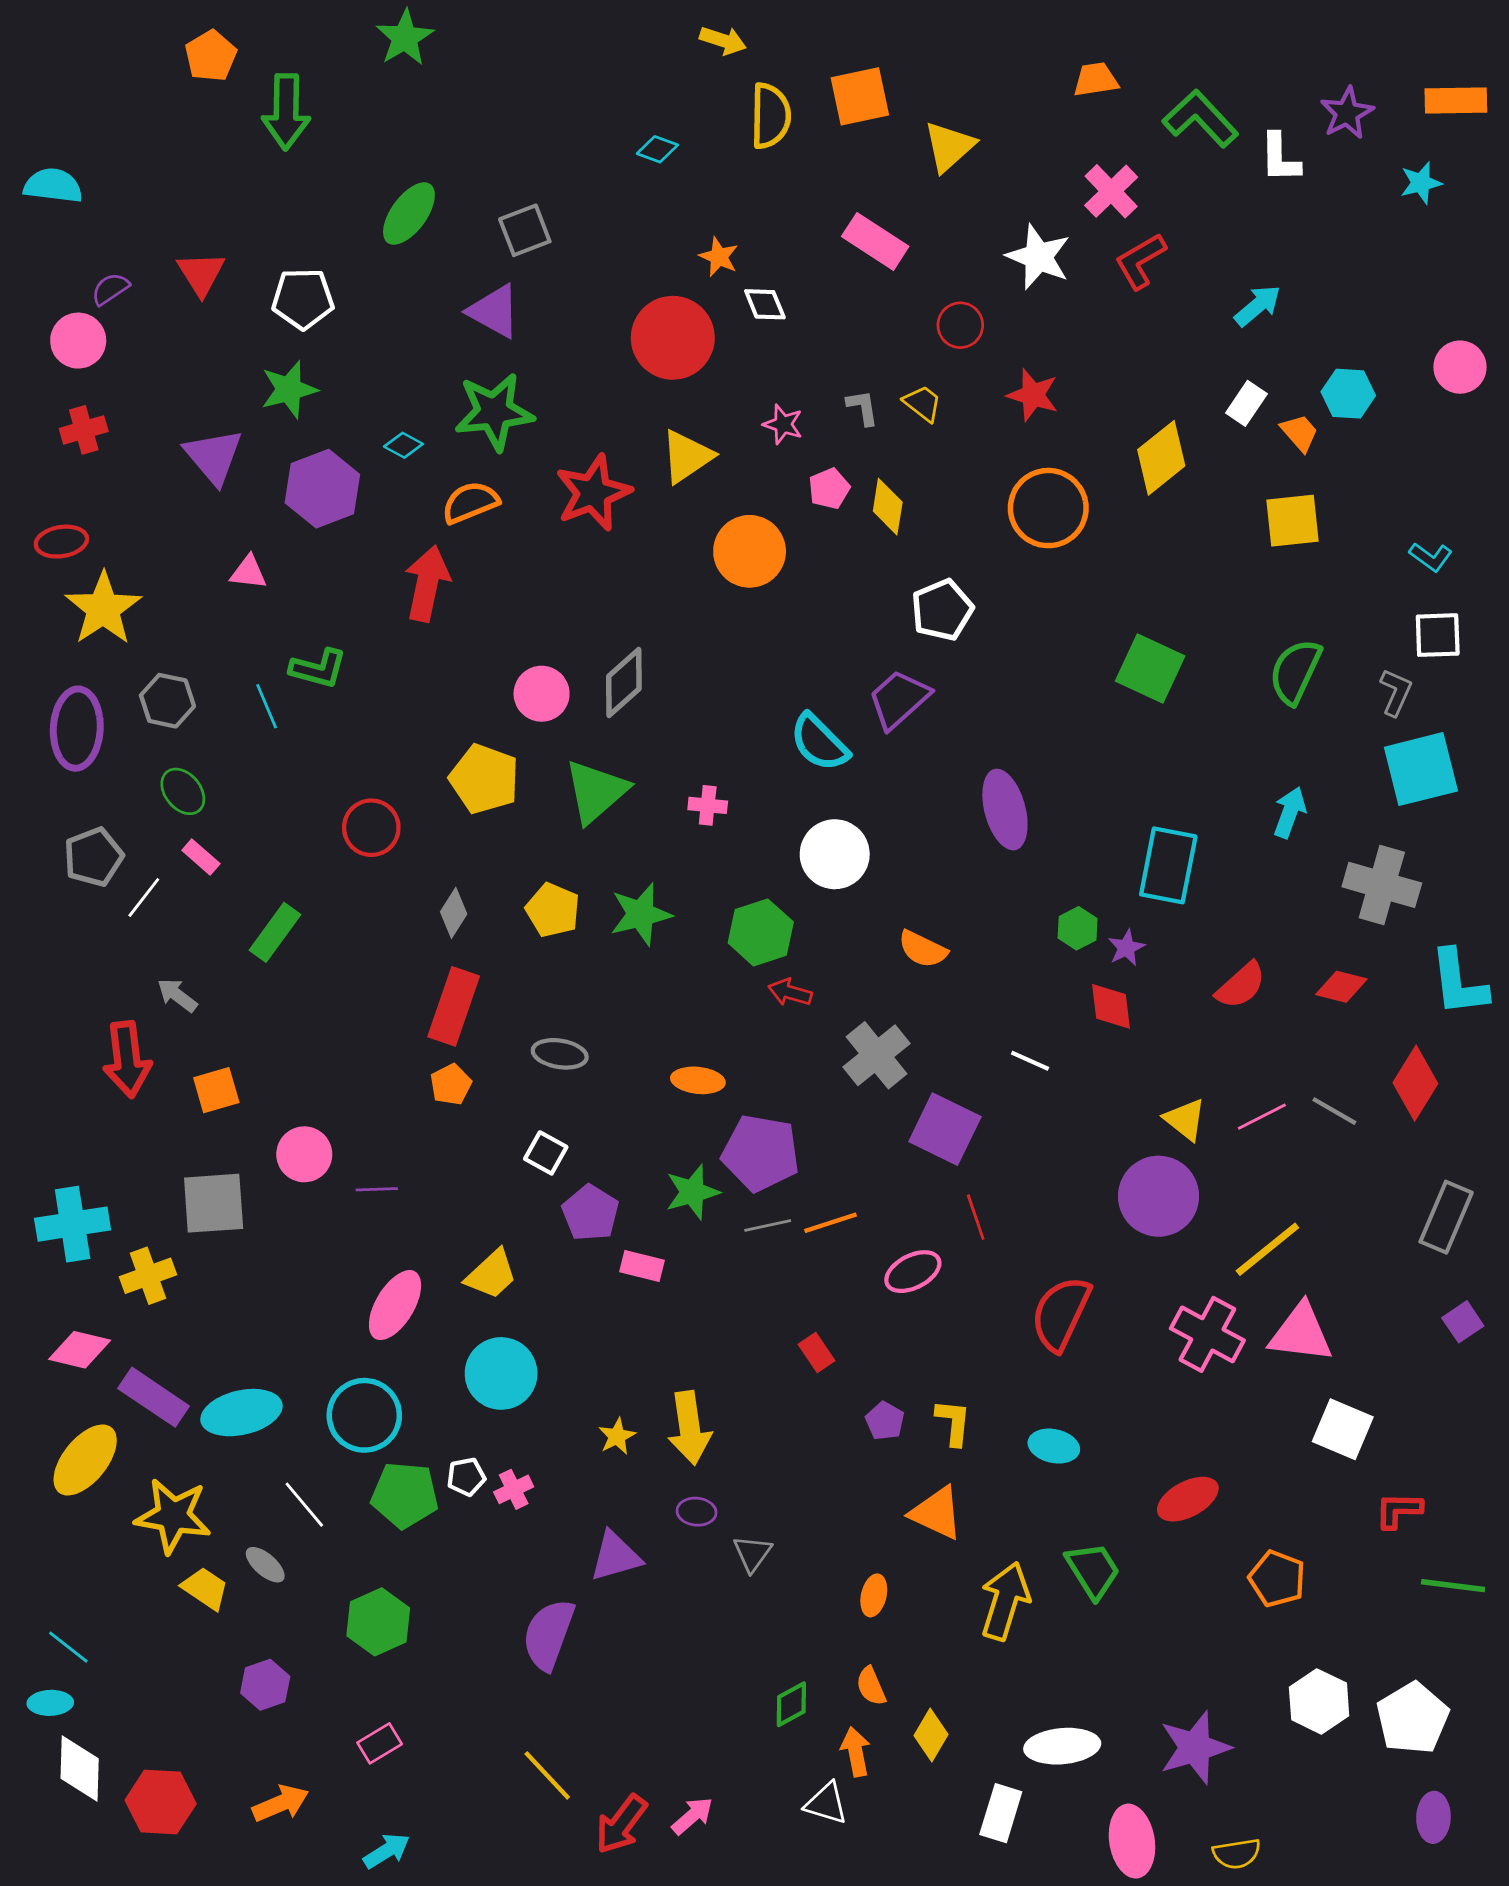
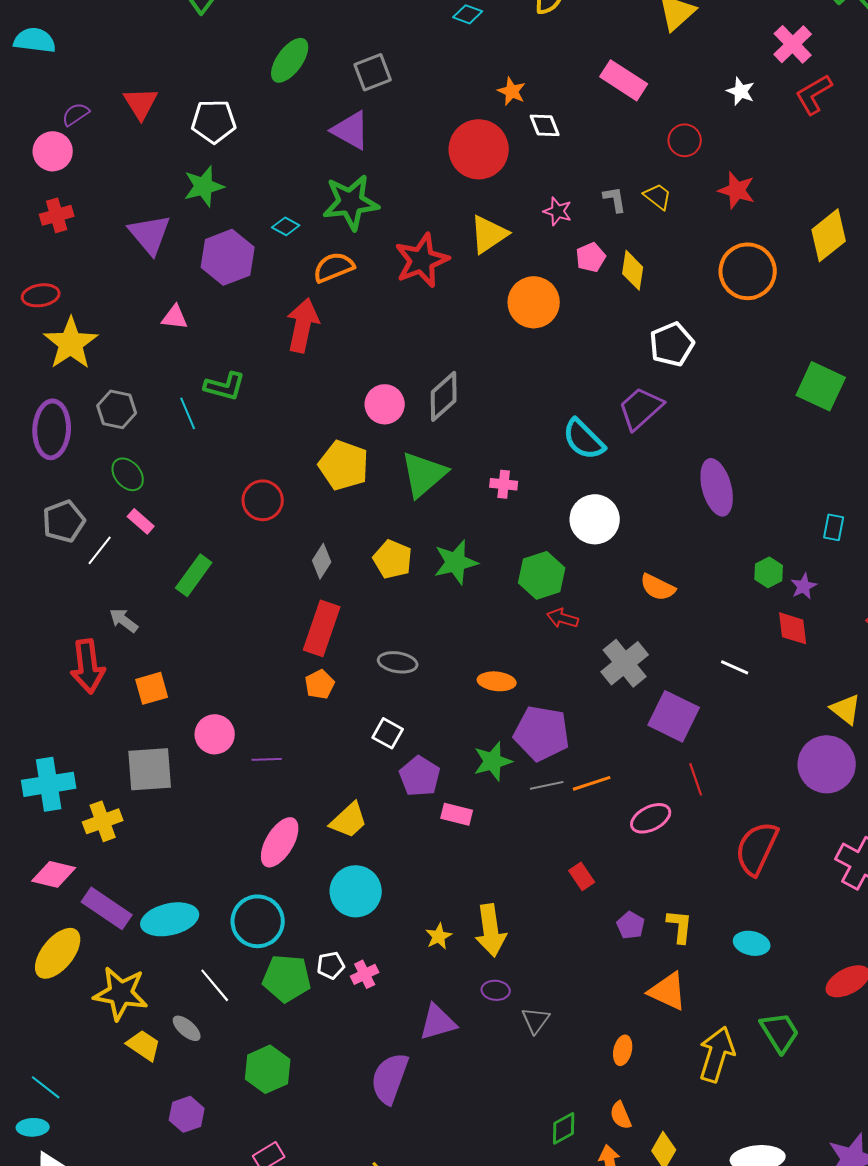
white star: (1038, 257) -> (741, 91), size x0.6
cyan rectangle: (1168, 865) -> (834, 527), size x0.5

